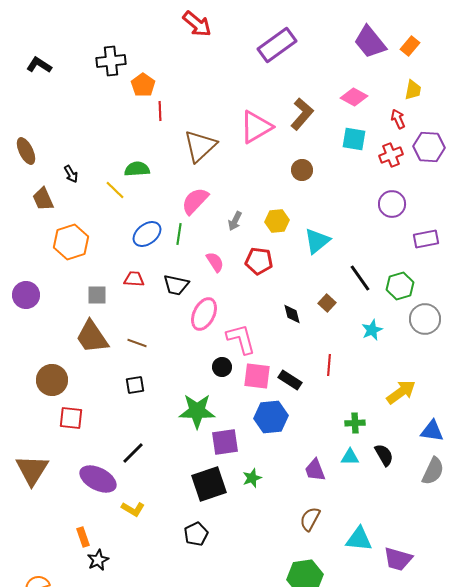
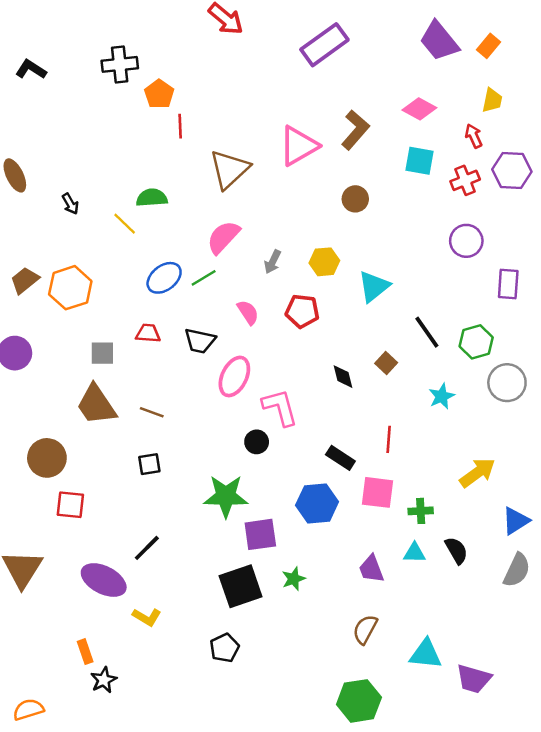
brown trapezoid: (43, 199) -> (25, 280), moved, turned 75
green line: (179, 234) -> (204, 278), turned 50
purple rectangle: (426, 239) -> (508, 284), turned -75
pink square: (257, 376) -> (377, 492), moved
blue triangle: (432, 431) -> (516, 521), turned -40

